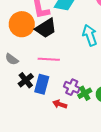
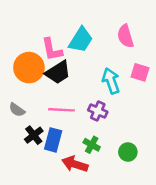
purple cross: (72, 87) -> (98, 111), moved
green cross: (85, 93) -> (92, 145), moved, turned -32
red arrow: (60, 104) -> (75, 164), size x1.5

